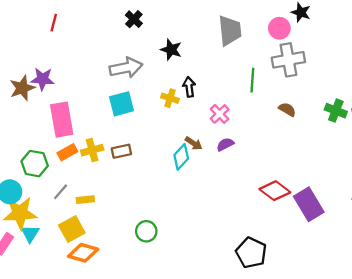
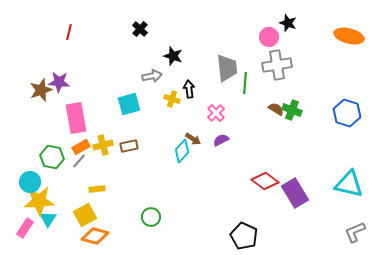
gray trapezoid: (230, 30) -> (227, 68), moved
gray arrow: (126, 68) -> (152, 76), moved, size x0.7
green cross: (336, 111) -> (292, 110), moved
gray line: (61, 192) -> (79, 161), moved

